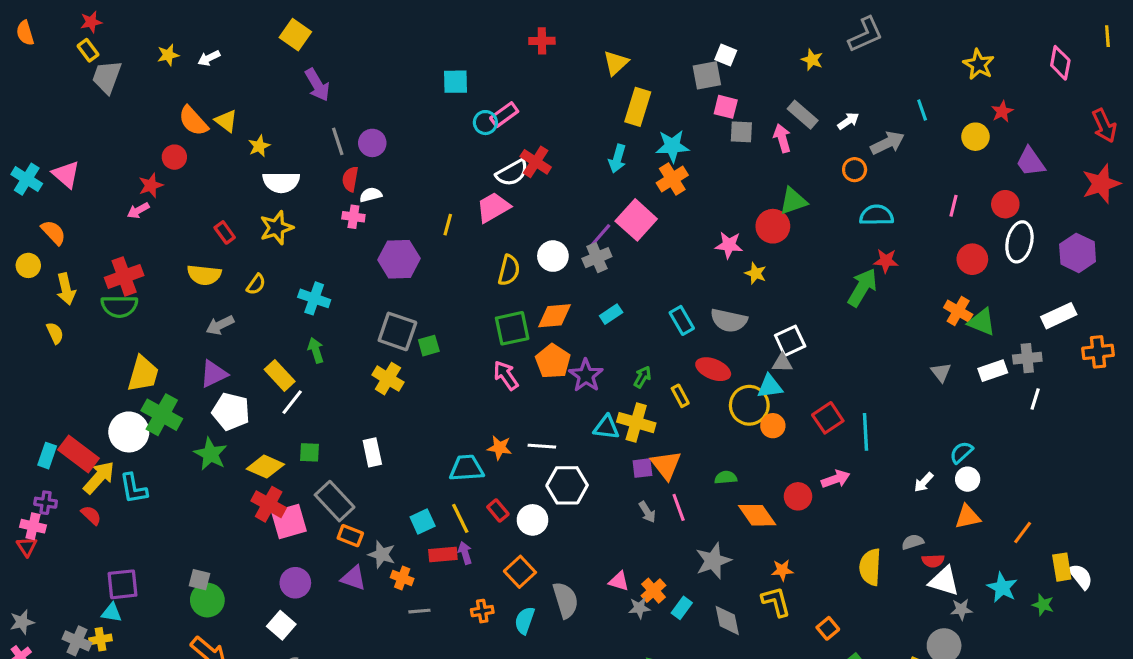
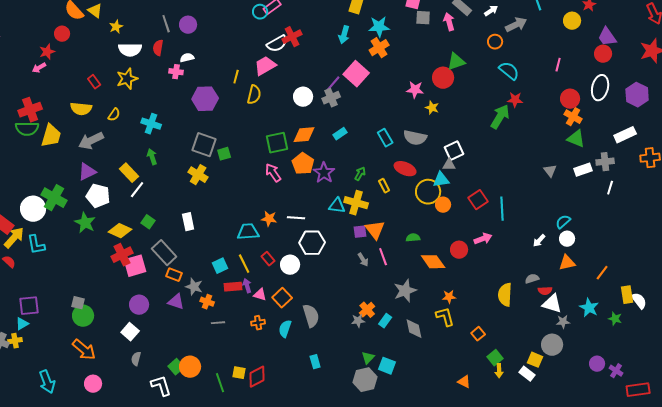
red cross: (536, 162) -> (292, 37), turned 30
red semicircle: (350, 179) -> (158, 48), moved
red circle: (1005, 204) -> (603, 54), moved
cyan semicircle: (877, 215) -> (509, 71), turned 40
yellow semicircle: (509, 270) -> (254, 95), moved
orange cross: (958, 311) -> (573, 117), moved
gray arrow: (220, 325) -> (91, 141), size x1.4
yellow trapezoid: (143, 374) -> (51, 136), moved
green square: (309, 452) -> (148, 222), turned 32
red cross: (269, 504) -> (122, 255), turned 35
pink triangle: (619, 581) -> (260, 295), moved
cyan triangle: (112, 613) -> (22, 324), turned -40

